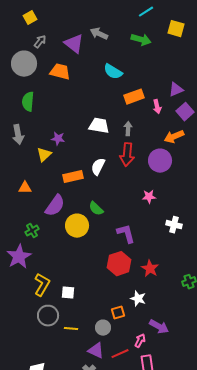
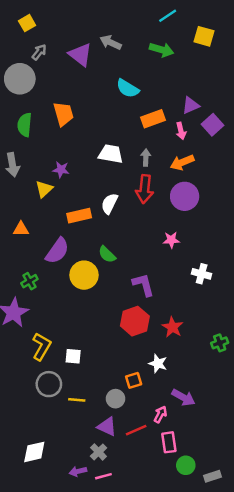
orange trapezoid: (60, 72) -> (63, 114), moved, turned 60
purple triangle: (176, 90) -> (191, 105), moved
purple square: (185, 112) -> (212, 125), moved
orange arrow: (174, 137) -> (182, 162), moved

